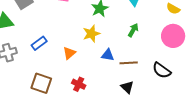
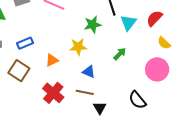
brown line: (129, 63) -> (85, 92), moved
brown square: (41, 83) -> (19, 71), moved
red cross: (79, 84) -> (53, 93), size x1.5

